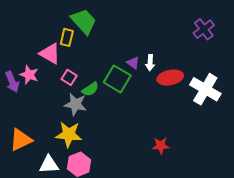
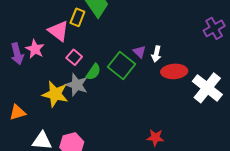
green semicircle: (90, 89) -> (93, 72), turned -30
yellow star: (69, 134) -> (55, 94), moved
orange triangle: (21, 140) -> (17, 112), size x0.7

